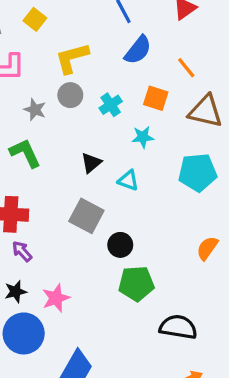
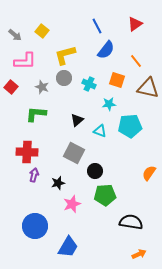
cyan cross: (111, 105) -> (89, 84), turned -32
green L-shape: (25, 153) -> (36, 114), turned -60
cyan pentagon: (198, 172) -> (130, 126), moved
purple arrow: (22, 251) -> (34, 175), turned 56
black star: (16, 292) -> (58, 183), moved
pink star: (56, 298) -> (72, 204), moved

